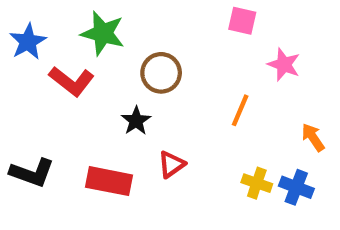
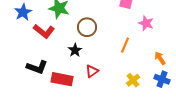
black L-shape: (32, 173) -> (37, 67), moved
yellow cross: (257, 183) -> (133, 80), turned 32
blue cross: (296, 187) -> (162, 79), moved

